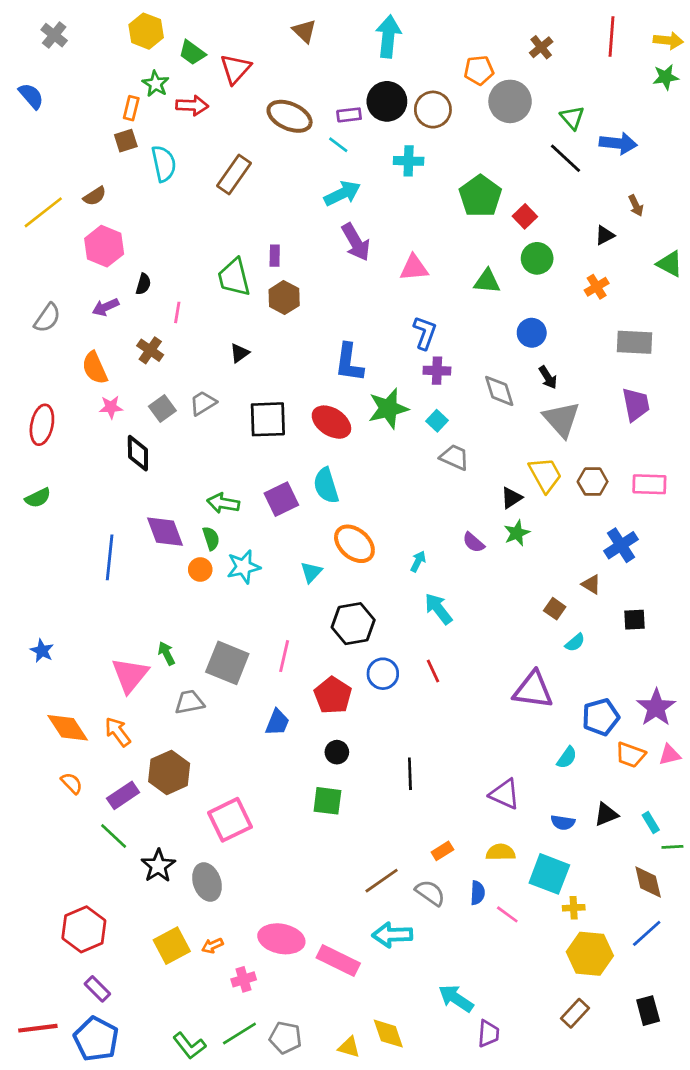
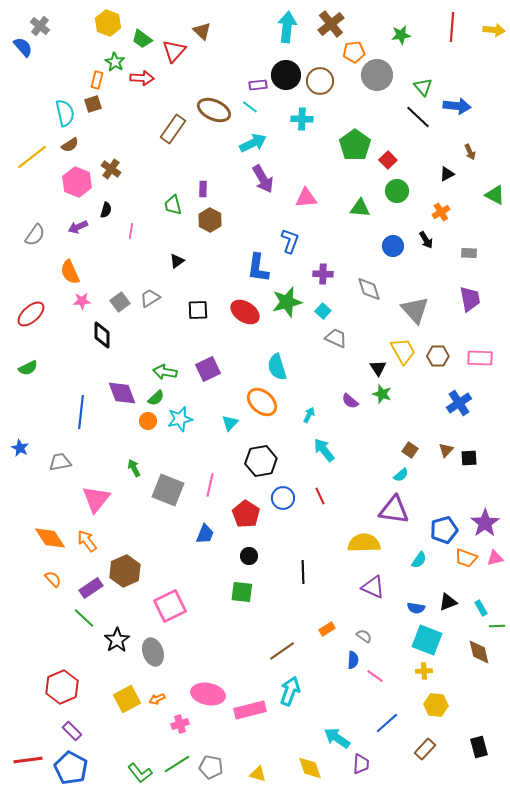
brown triangle: (304, 31) -> (202, 31), moved
brown cross: (541, 47) -> (331, 24), moved, size x1.5
green star: (666, 77) -> (401, 35), moved
blue semicircle: (31, 96) -> (23, 47), moved
brown ellipse: (290, 116) -> (214, 110), moved
cyan semicircle: (164, 164) -> (65, 113), moved
green trapezoid: (234, 277) -> (173, 205), size x0.7
blue L-shape: (425, 333) -> (290, 241), moved
gray rectangle: (635, 342) -> (469, 253), size x0.6
brown cross: (150, 350) -> (111, 169), moved
black arrow: (548, 377) -> (426, 240), moved
black square: (268, 419) -> (198, 310), size x0.7
red ellipse: (42, 425) -> (31, 314), turned 36
cyan semicircle: (326, 486) -> (277, 367), moved
black triangle: (511, 498) -> (378, 368), turned -30
green star: (517, 533) -> (382, 394), turned -30
green semicircle: (211, 538) -> (156, 398), turned 66
brown triangle: (591, 584) -> (446, 450), moved, turned 42
cyan semicircle: (575, 643) -> (401, 475), moved
blue star: (42, 651) -> (20, 448), moved
green arrow: (166, 653) -> (134, 468), moved
gray trapezoid: (189, 702) -> (60, 462), moved
yellow semicircle: (501, 852) -> (364, 543), moved, size x1.5
cyan square: (549, 874) -> (427, 640), moved
gray semicircle: (430, 893) -> (364, 636), moved, size x0.7
blue line: (647, 933) -> (387, 723), moved
cyan arrow: (392, 935) -> (290, 691), turned 112
yellow hexagon: (590, 954) -> (436, 705), size x0.7
pink rectangle: (338, 960) -> (250, 710), turned -40
yellow diamond: (388, 1034) -> (310, 768), moved

